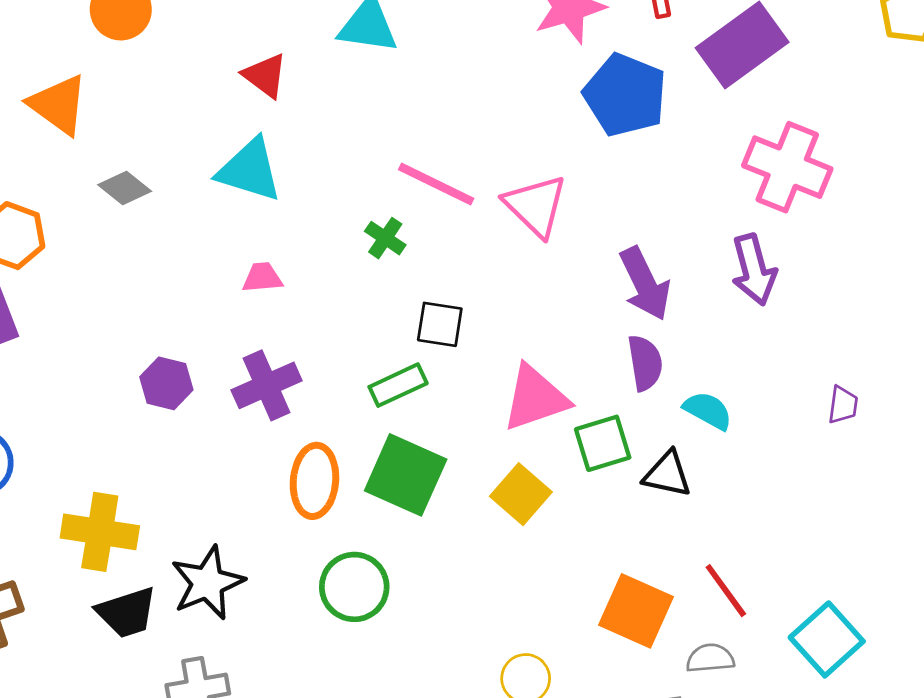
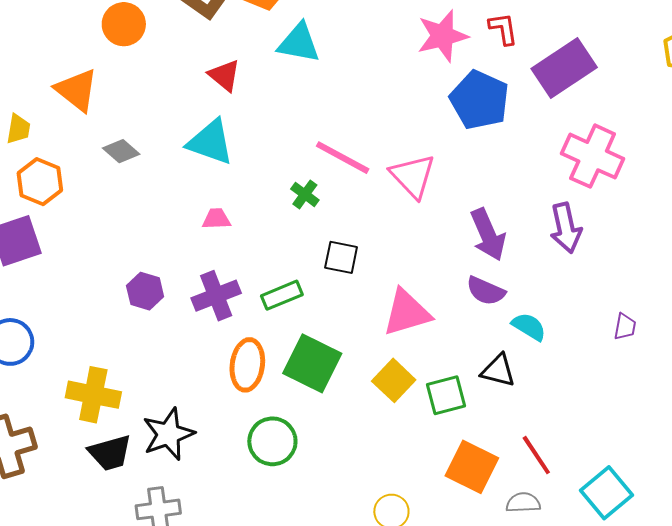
purple semicircle: (645, 363) -> (486, 291), turned 120
green rectangle: (398, 385) -> (282, 295), moved
green square: (603, 443) -> (446, 395), moved

